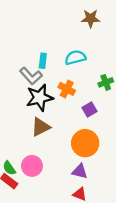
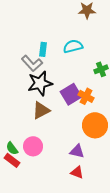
orange cross: (67, 89) -> (86, 96), moved
purple square: (89, 110) -> (71, 94), moved, size x1.5
orange circle: (85, 143) -> (95, 125), moved

